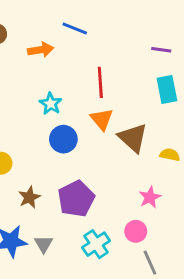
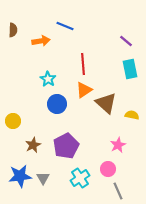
purple line: (161, 50) -> (126, 41), turned 32
orange triangle: (102, 119) -> (84, 90), turned 36

